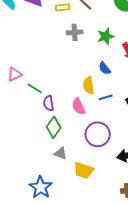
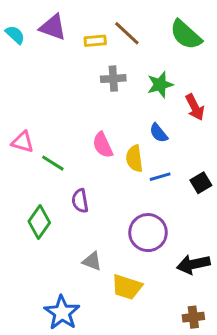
pink triangle: (15, 74) -> (23, 142), turned 42
purple semicircle: (49, 103) -> (80, 201), moved
pink semicircle: (79, 106) -> (103, 145), moved
green diamond: (54, 127) -> (39, 222), moved

